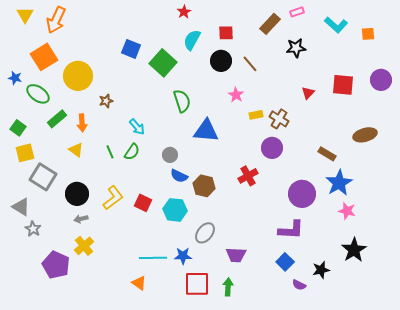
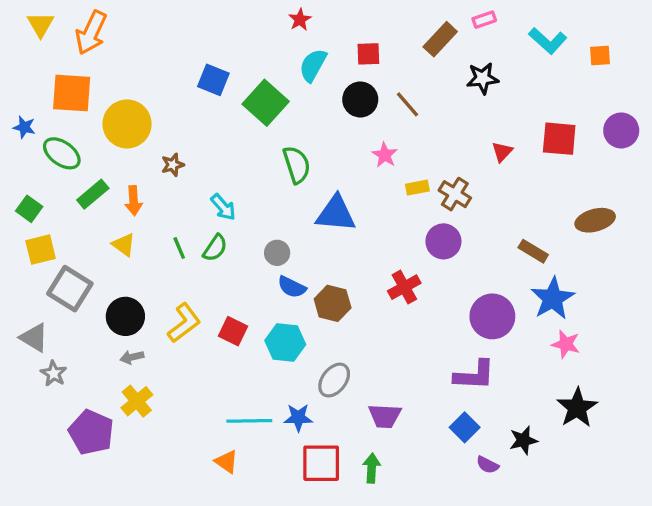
orange square: (44, 57) -> (72, 93), turned 36

